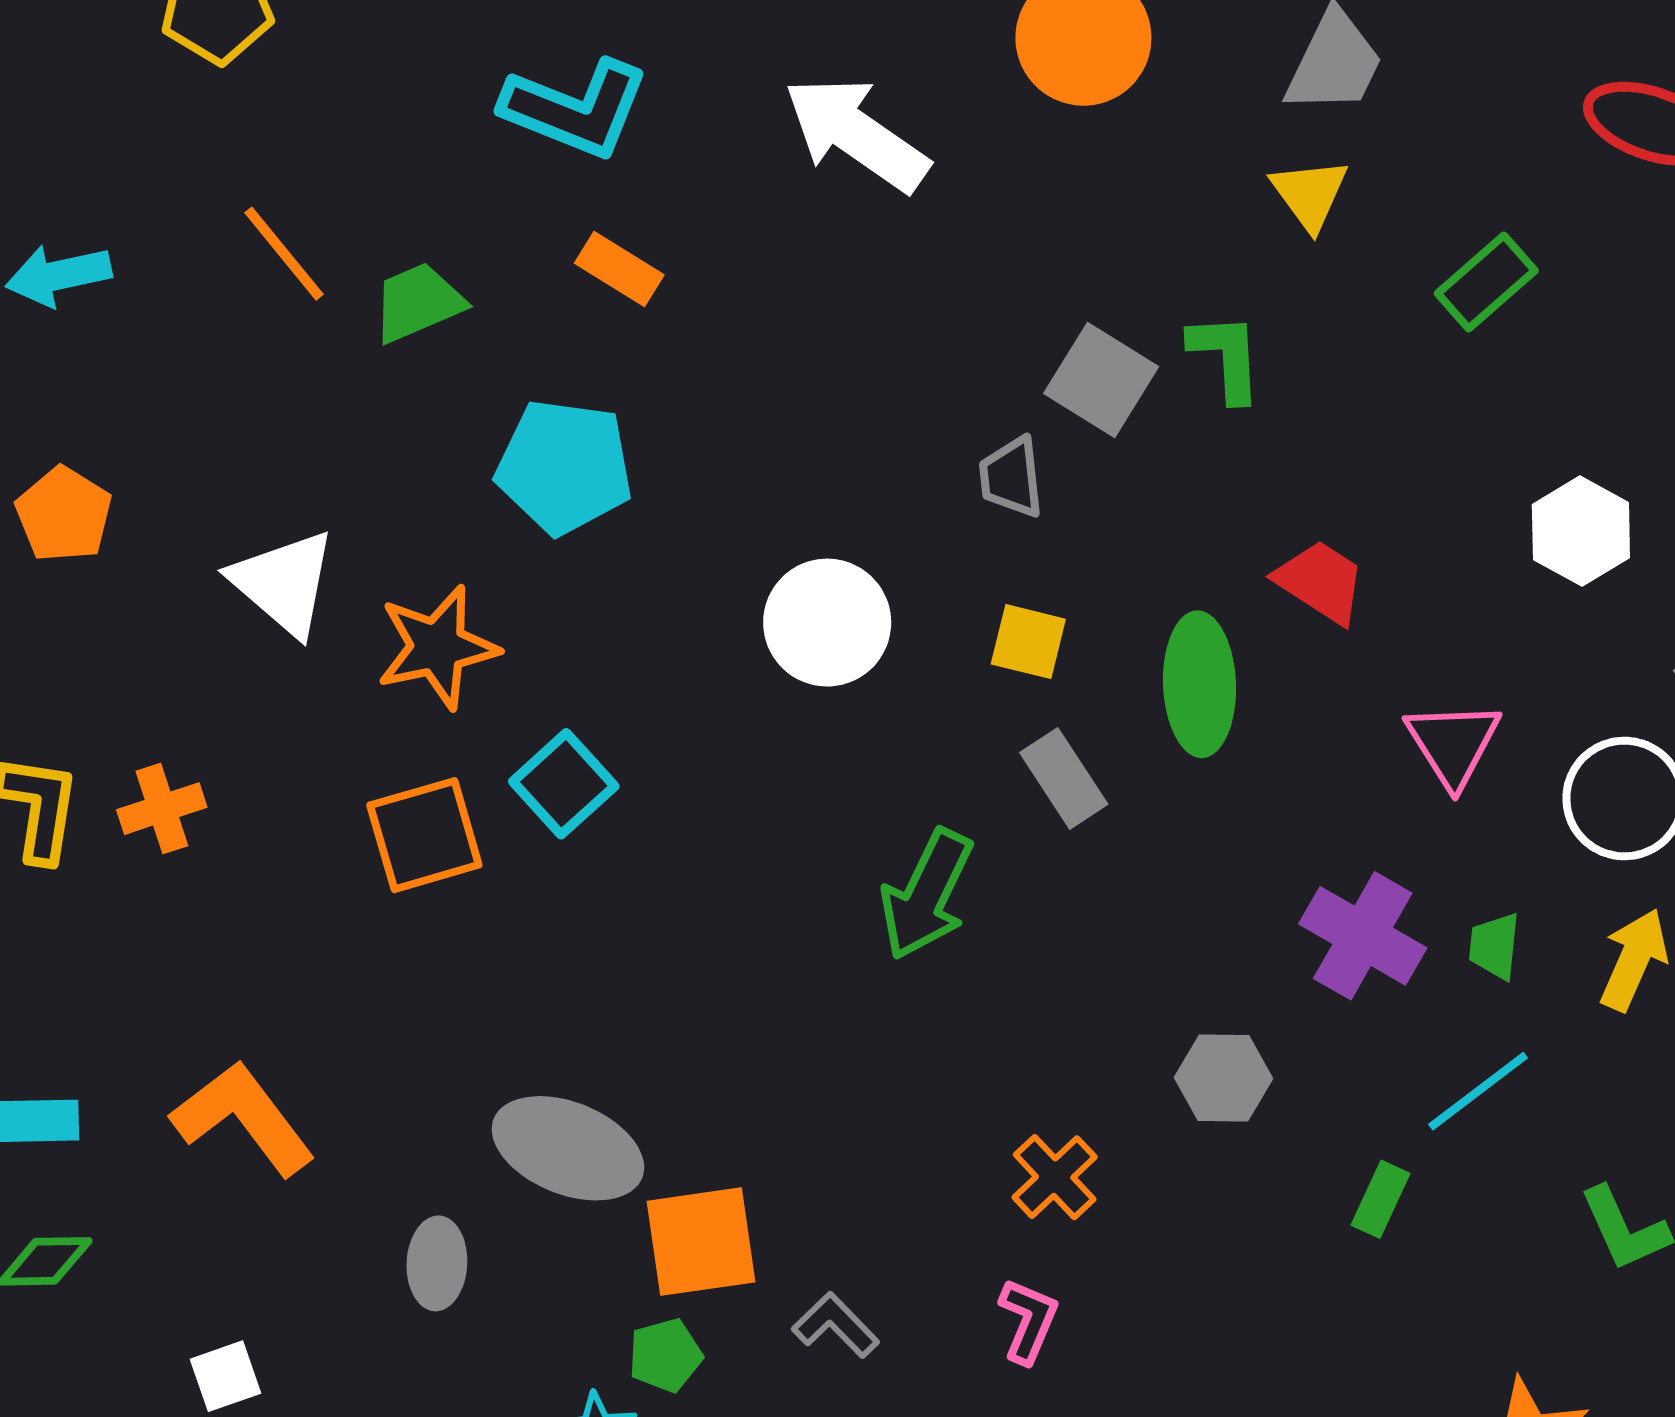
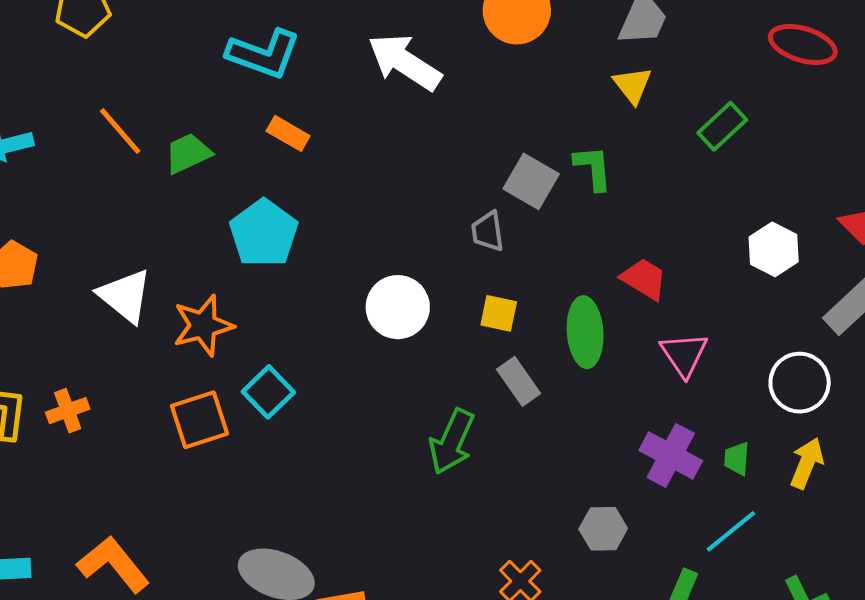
cyan pentagon: (564, 467) -> (264, 233), turned 30
pink triangle: (1453, 744) -> (684, 354), moved

